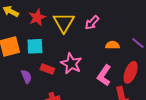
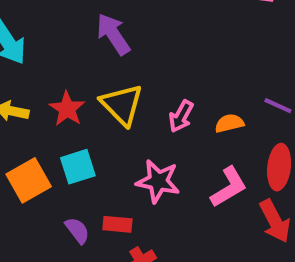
pink arrow: (92, 23) -> (181, 116), moved
red rectangle: (47, 69) -> (117, 224), moved
pink L-shape: (104, 75) -> (229, 187), turned -140

